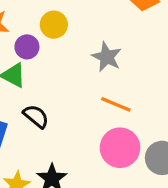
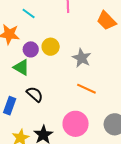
yellow circle: (54, 25) -> (51, 47), moved
pink circle: (120, 148) -> (76, 124), moved

